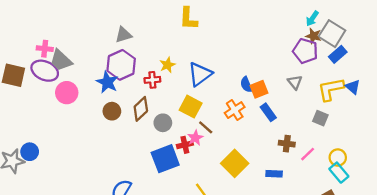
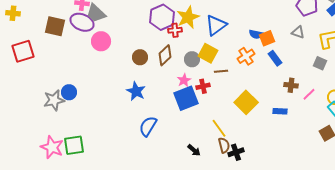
purple hexagon: (121, 65) -> (162, 17), moved
yellow star: (167, 65) -> (188, 17), size x1.6
blue star: (107, 82) -> (136, 91), moved
gray triangle: (295, 82) -> (298, 32), turned -32
blue semicircle: (246, 85) -> (256, 34), turned -56
gray circle: (163, 123) -> (192, 59), moved
brown line: (206, 127) -> (221, 71), turned -48
pink star: (195, 138) -> (184, 80), moved

